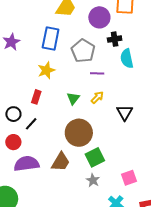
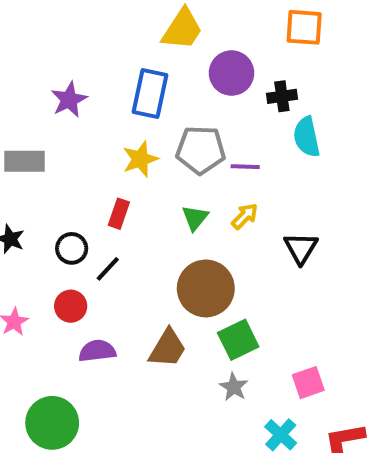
purple circle: (99, 17) -> (232, 73), moved
gray pentagon: (83, 51) -> (201, 150), moved, turned -30
purple semicircle: (27, 164) -> (97, 351), size x0.7

